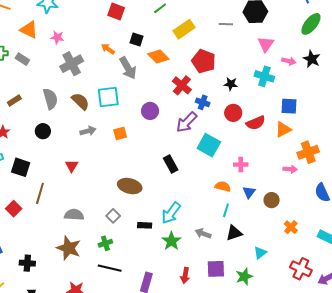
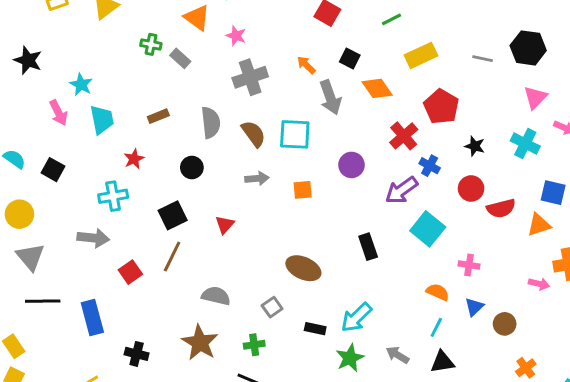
black square: (21, 167) -> (173, 215), moved, turned 36

